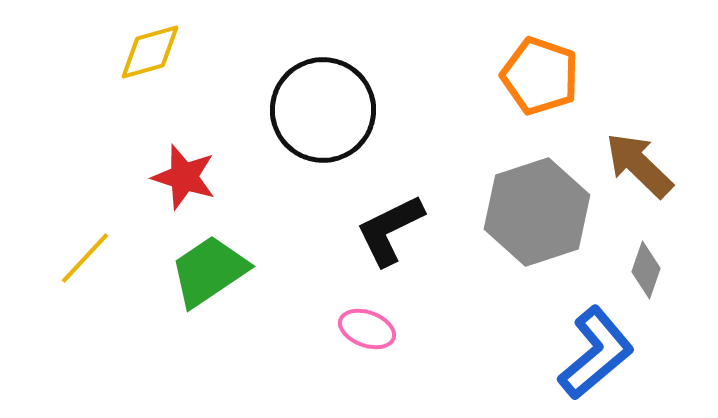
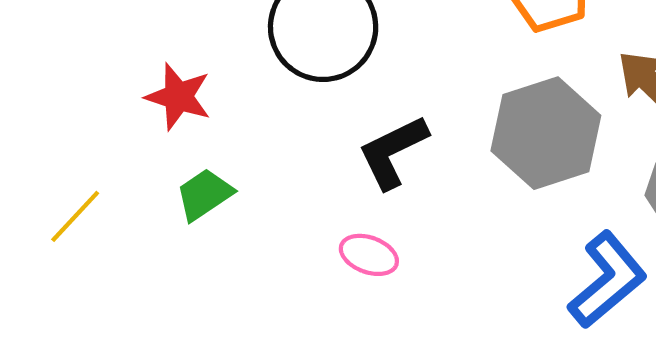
yellow line: (85, 258) -> (75, 216), moved
green trapezoid: (209, 271) -> (204, 195), size x0.7

